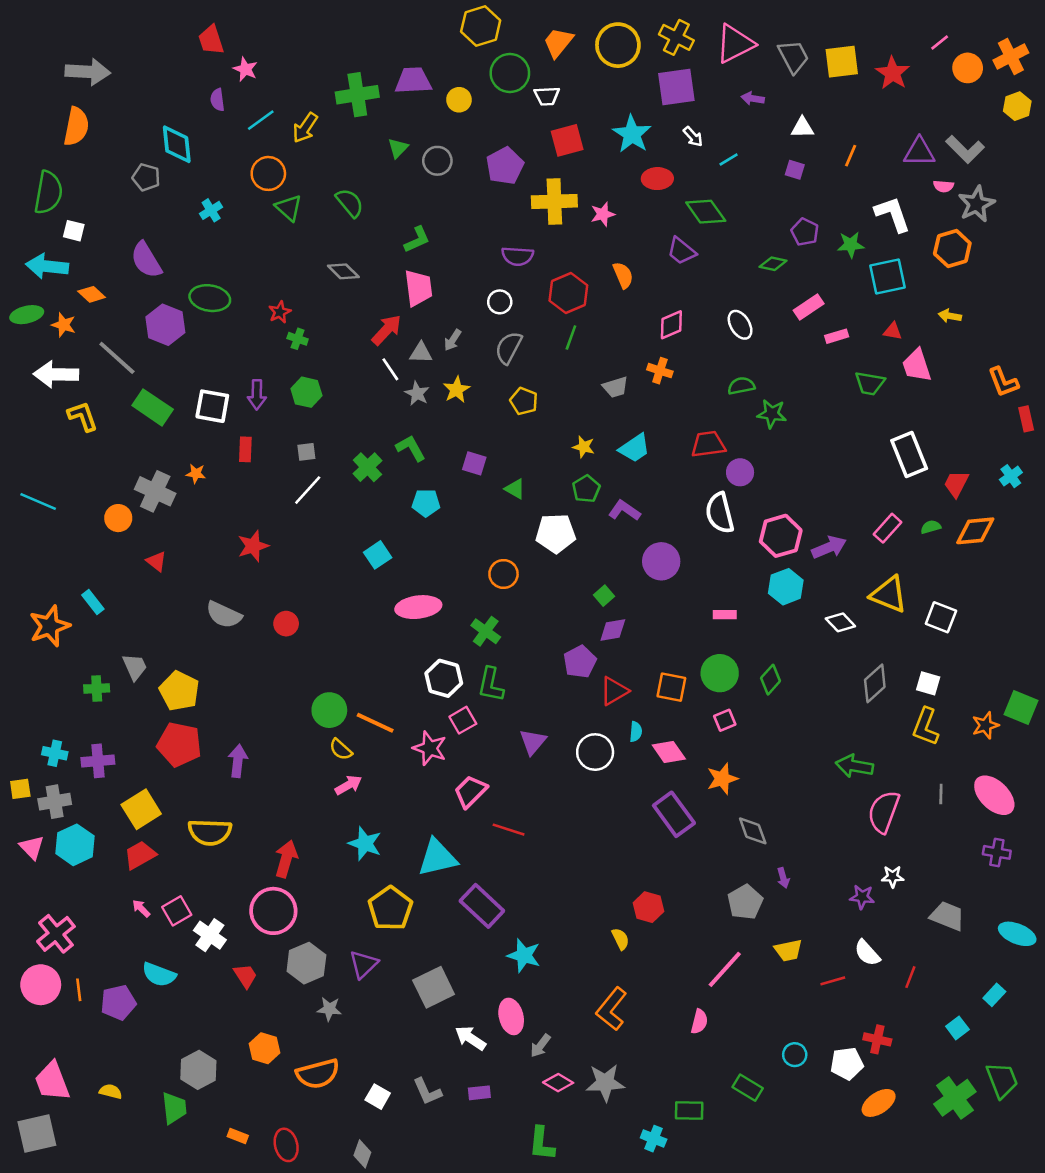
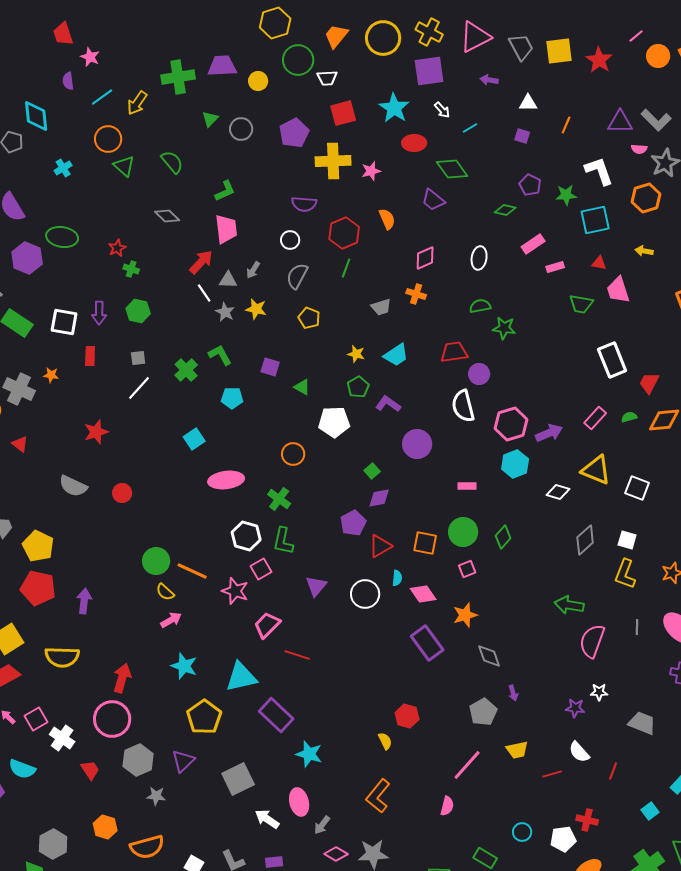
white ellipse: (740, 325) -> (479, 258), turned 40
yellow star: (456, 390) -> (256, 309), turned -30
white diamond: (840, 622) -> (558, 492), turned -30

